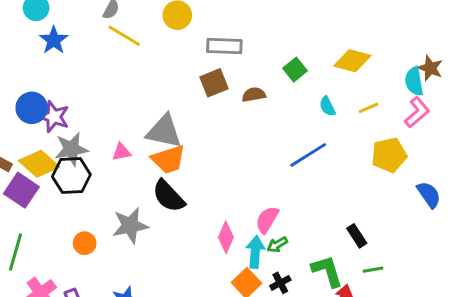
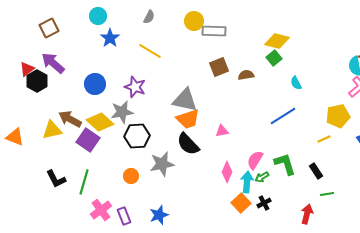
yellow line: (124, 36) -> (150, 51), moved
gray rectangle: (224, 46) -> (214, 31), moved
yellow diamond: (352, 61) -> (277, 41), moved
yellow line: (369, 108) -> (324, 139), moved
purple star: (54, 117) -> (135, 87), moved
pink triangle: (121, 152) -> (222, 131), moved
black hexagon: (71, 176) -> (137, 136), moved
green L-shape: (327, 271) -> (285, 164), moved

